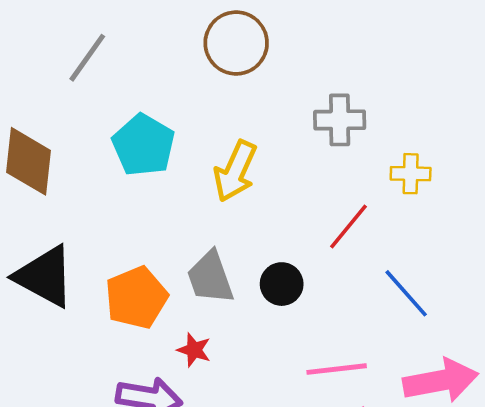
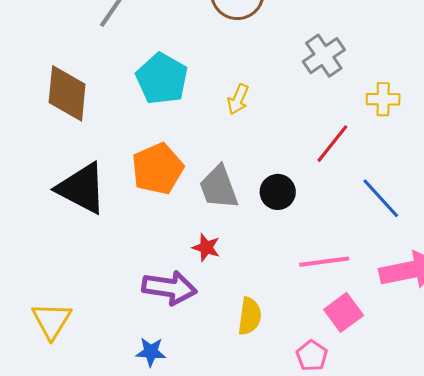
gray cross: (340, 120) -> (324, 56), turned -33
yellow arrow: (235, 171) -> (238, 99), size x0.6
orange pentagon: (136, 298) -> (158, 169), moved

